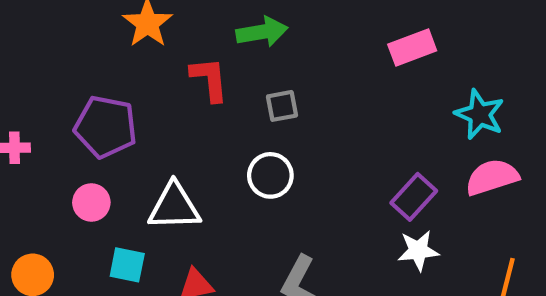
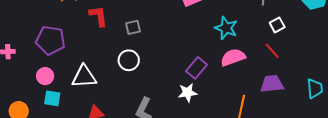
white star: (418, 251) -> (188, 93), moved
cyan square: (127, 265) -> (52, 98), moved

